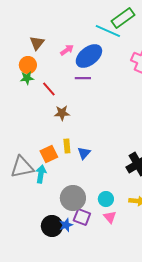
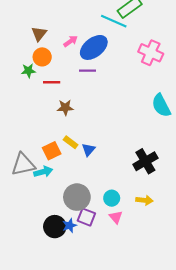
orange circle: (28, 65) -> (42, 57), moved
red line: (49, 89) -> (52, 82), turned -49
yellow rectangle: (67, 146) -> (71, 142), turned -48
cyan arrow: (41, 174) -> (43, 172), turned 66

